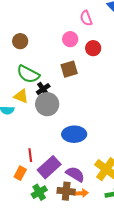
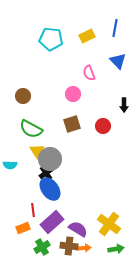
red circle: (93, 48) -> (103, 126), moved
black cross: (43, 89) -> (46, 173), moved
yellow triangle: (21, 96) -> (37, 151), moved, turned 35
blue ellipse: (74, 134) -> (50, 189), moved, turned 55
orange rectangle: (20, 173) -> (23, 228), turned 40

